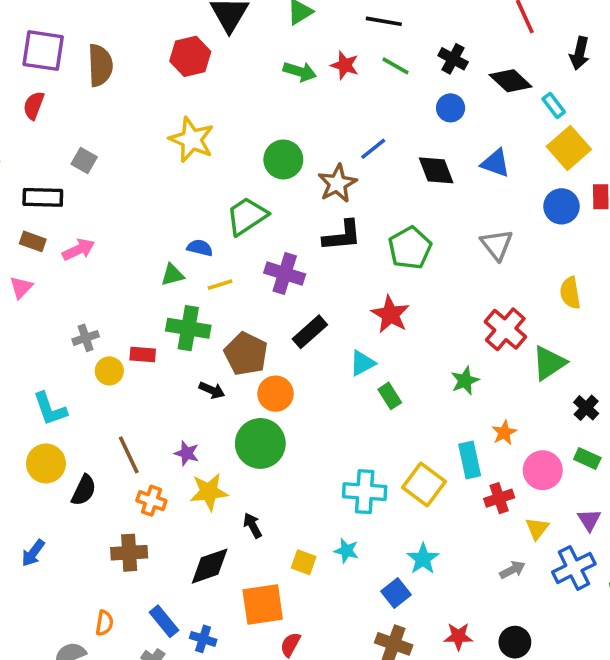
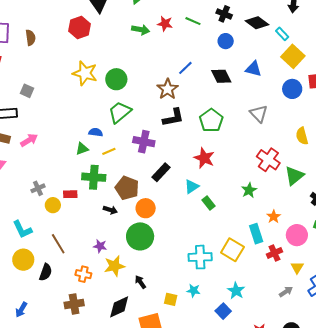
brown semicircle: (100, 65) -> (30, 38), size x0.7
green circle: (283, 159) -> (116, 79), moved
brown line: (129, 455) -> (58, 244), moved

